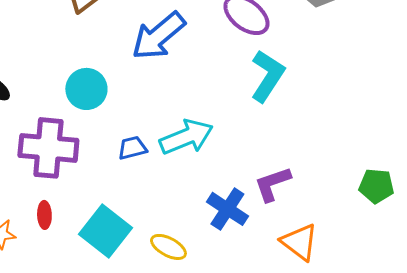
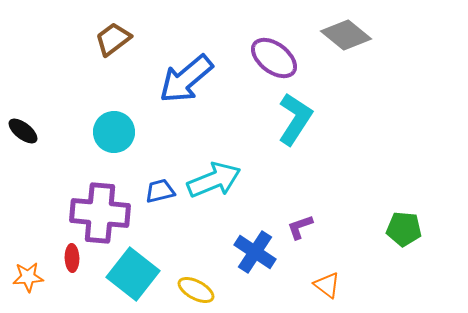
purple cross: (48, 148) -> (100, 213), moved
purple L-shape: (272, 184) -> (300, 227), size x0.7
orange triangle: (299, 242) -> (327, 285), size x0.7

